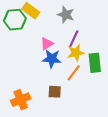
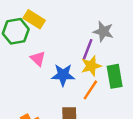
gray star: (66, 15) -> (103, 31), moved
pink triangle: (47, 44) -> (38, 59), moved, turned -40

